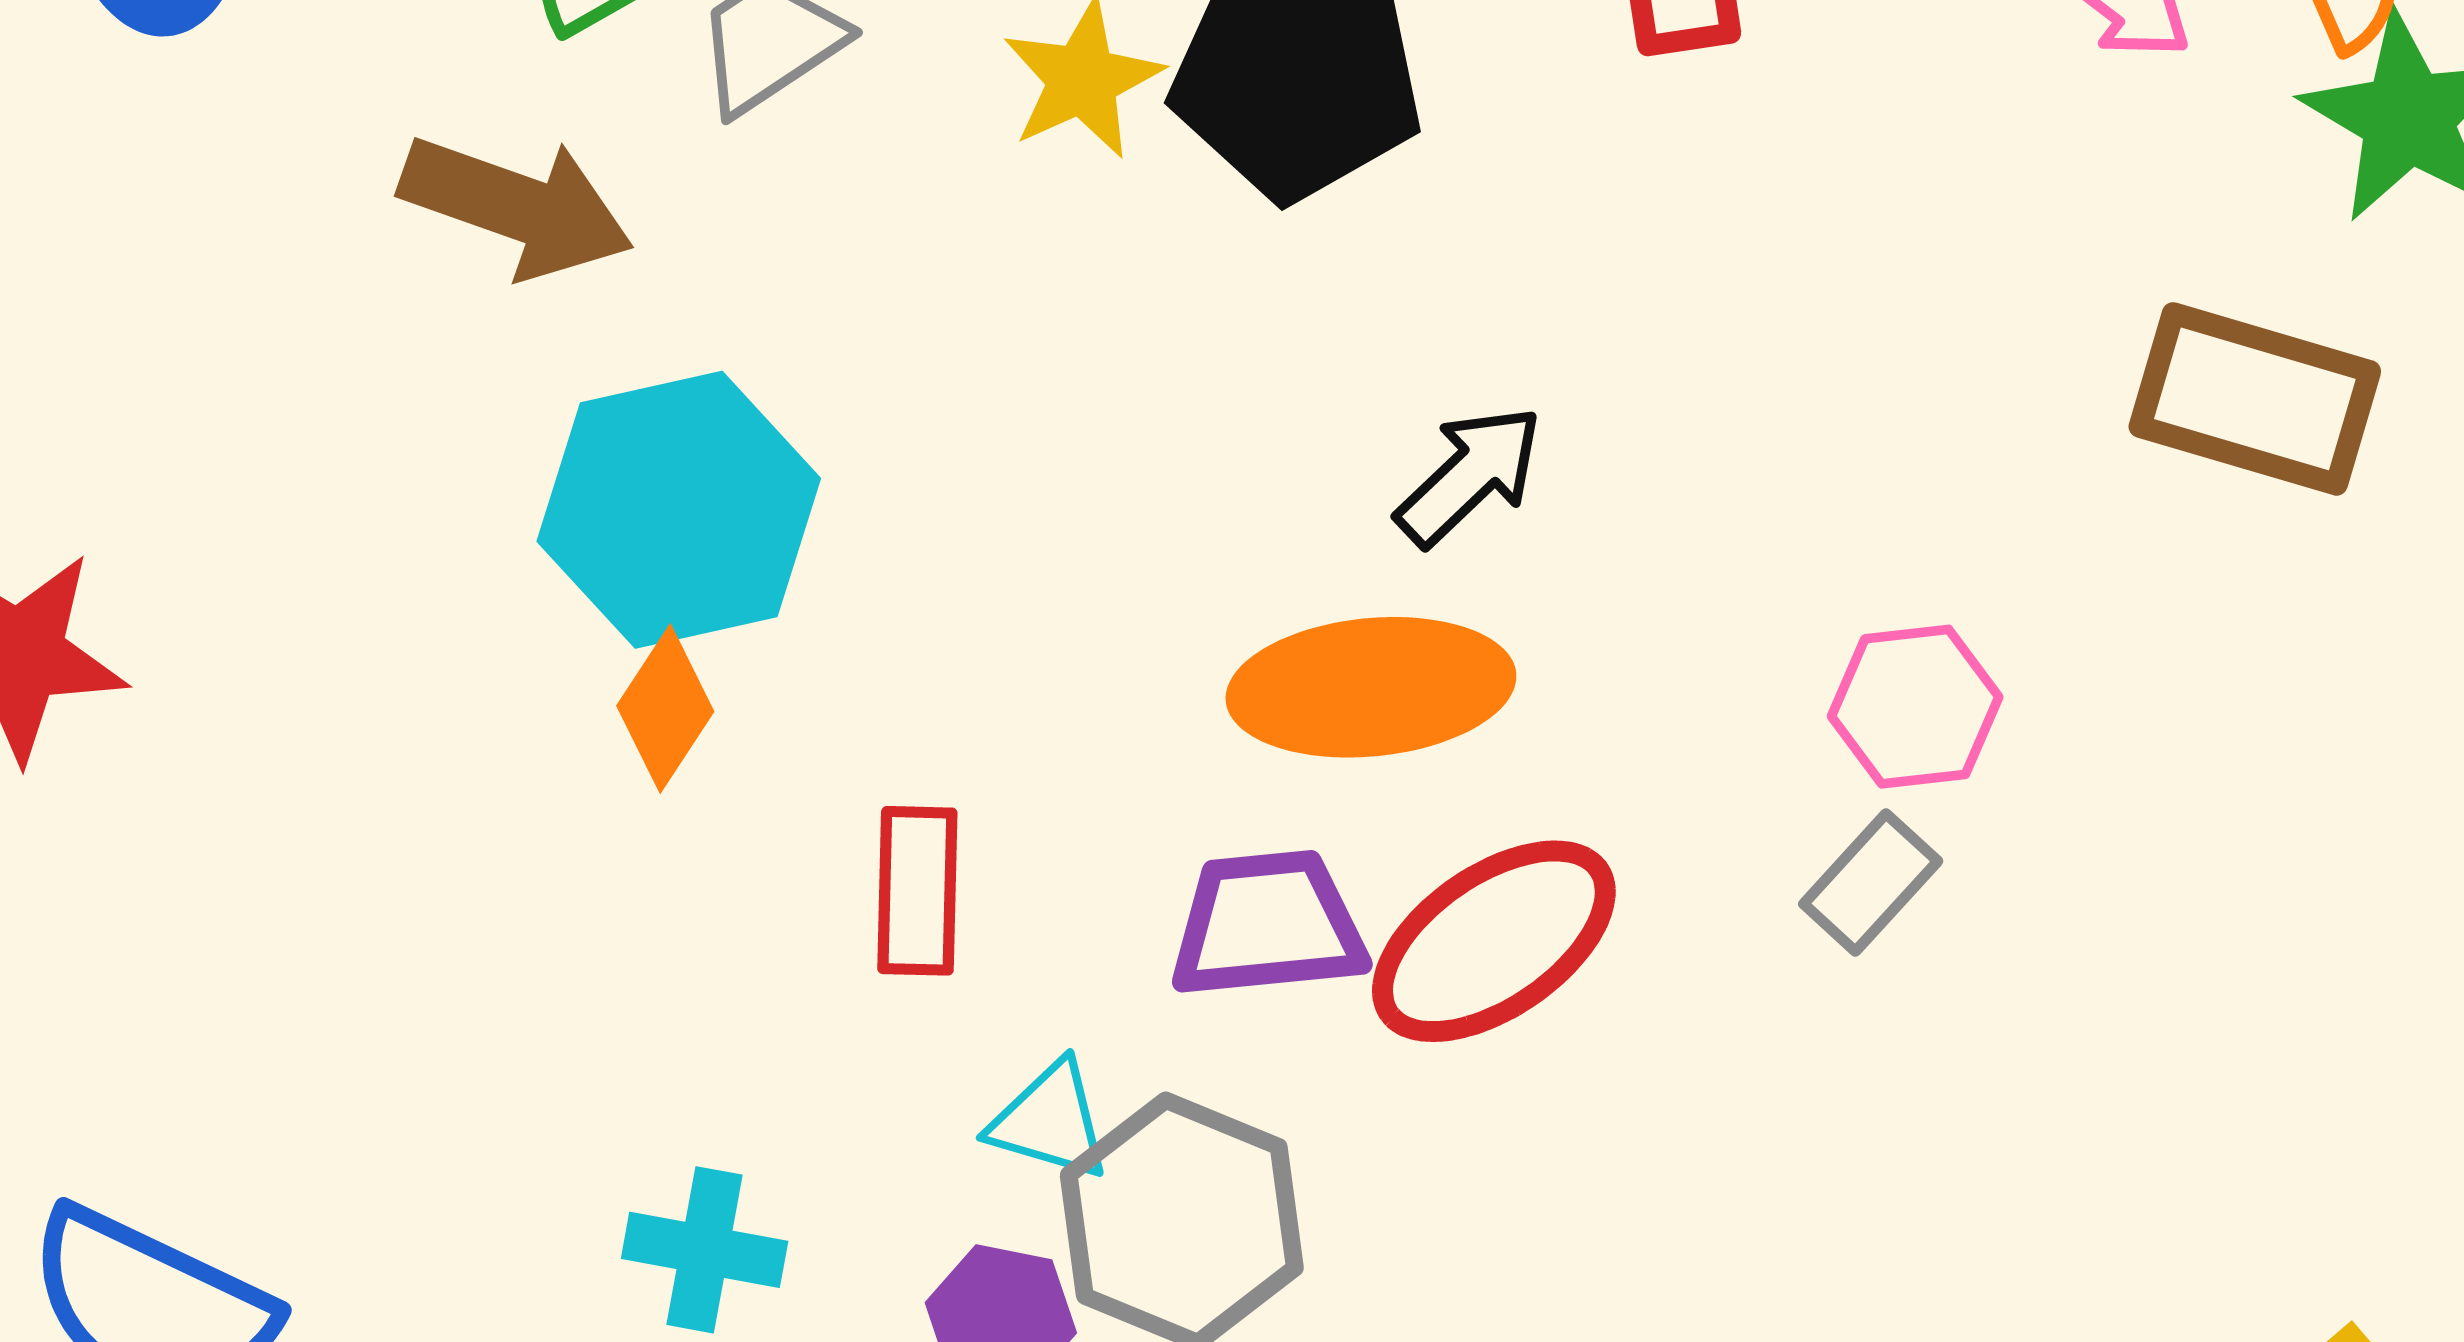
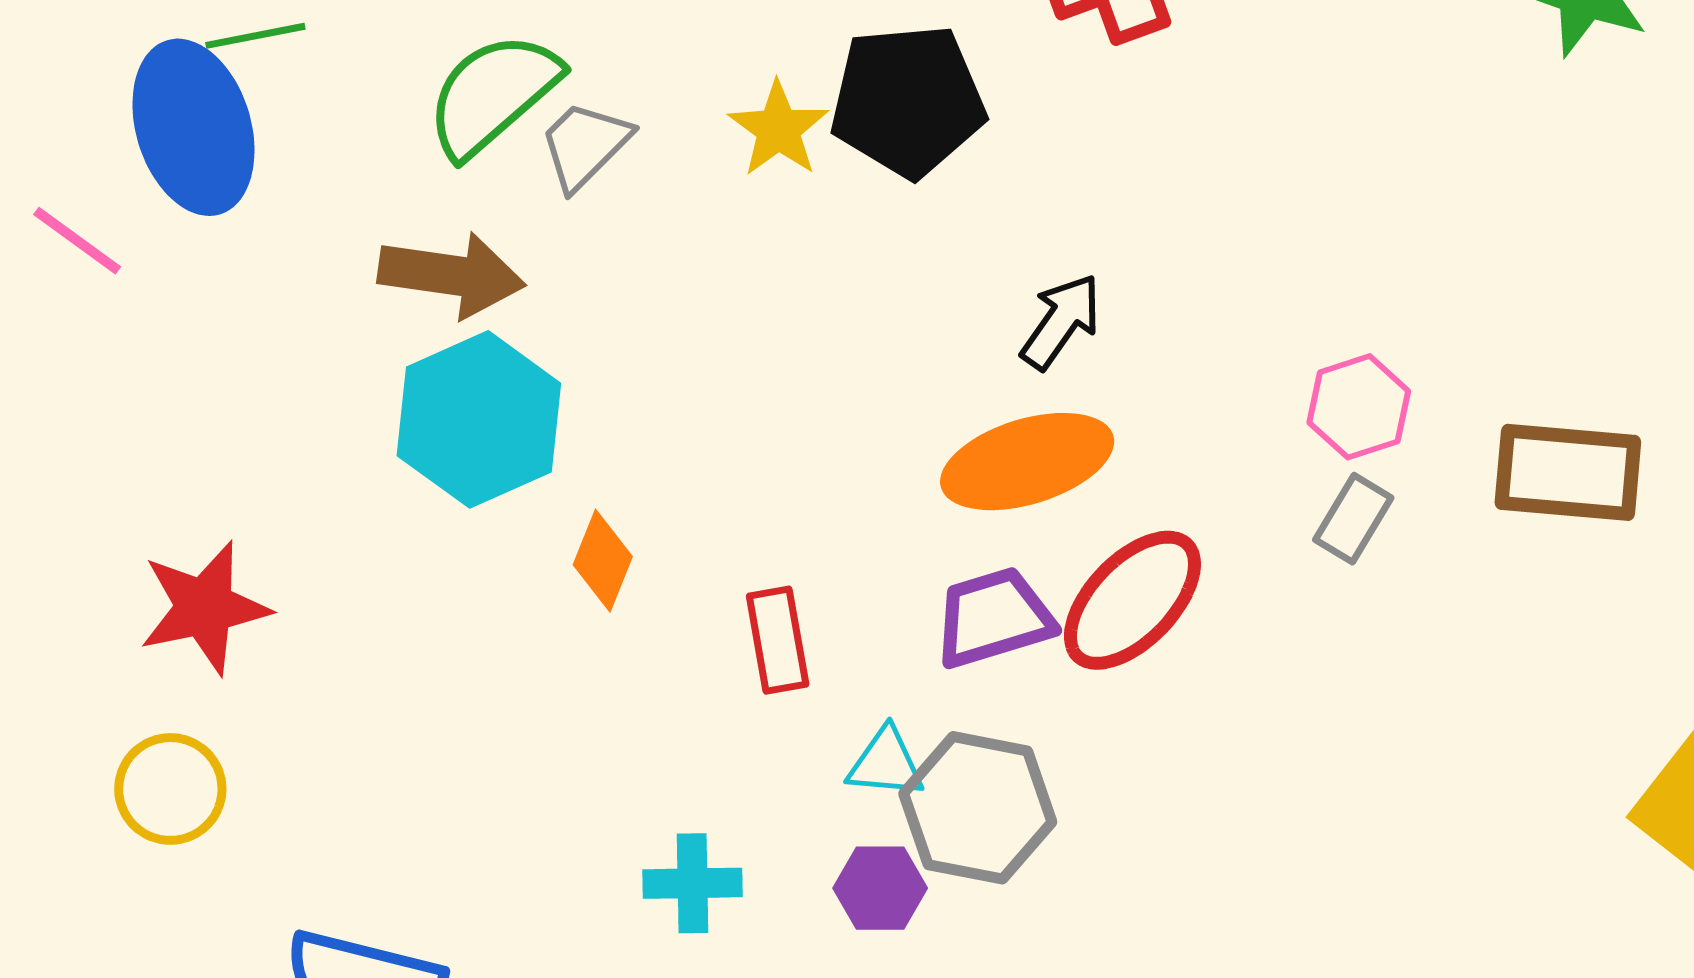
brown rectangle: (2255, 399) -> (1568, 472), moved
cyan hexagon: (679, 510) -> (479, 419), moved

